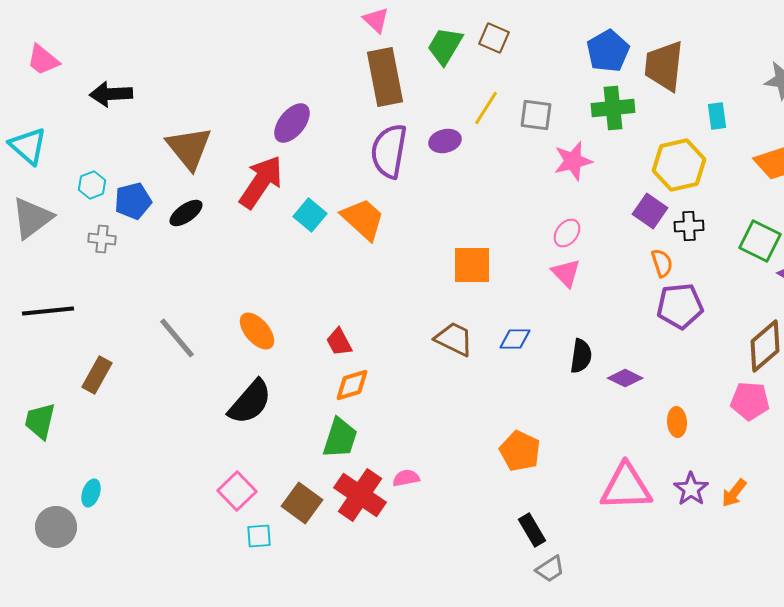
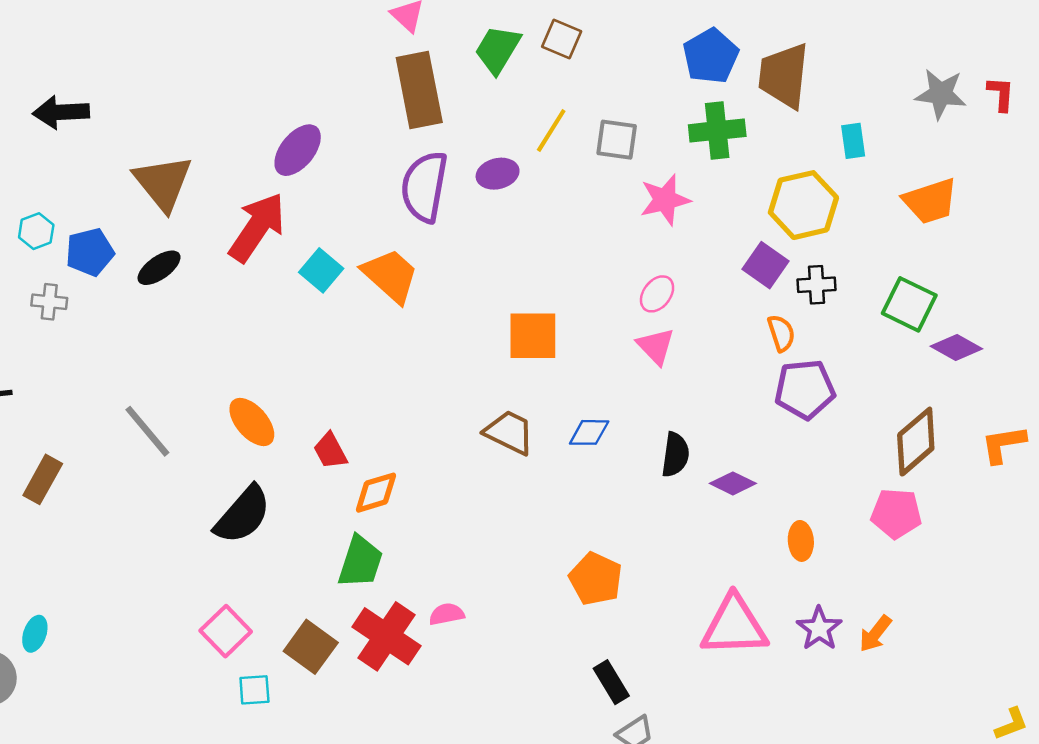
red trapezoid: (339, 342) -> (330, 451), moved

